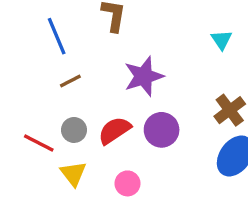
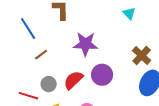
purple star: (144, 76) -> (85, 44), turned 30

